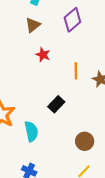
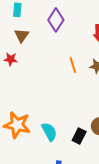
red star: (43, 55) -> (11, 59), moved
black rectangle: (56, 104) -> (79, 136), moved

